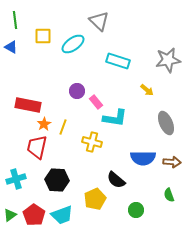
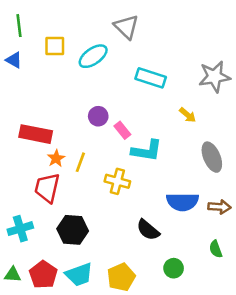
yellow pentagon: (95, 199) -> (121, 277), moved
green triangle: (10, 215) -> (13, 275), turned 40

